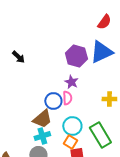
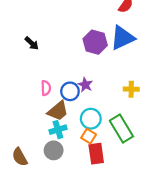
purple star: (71, 82) -> (85, 85), moved
pink semicircle: (67, 98) -> (46, 88), moved

